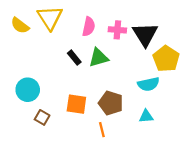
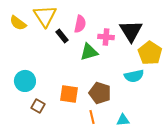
pink cross: (117, 30) -> (106, 37), moved
black rectangle: (74, 58) -> (62, 36), moved
cyan triangle: (146, 116) -> (123, 120), moved

